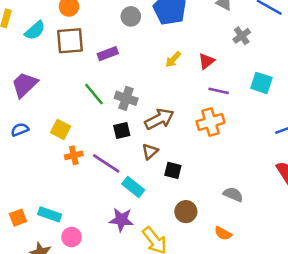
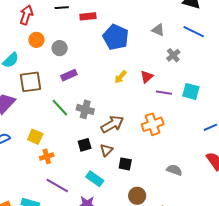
gray circle: (131, 16) -> (60, 48), moved
brown square: (70, 41) -> (30, 82), moved
purple line: (219, 91) -> (164, 93), moved
black square: (122, 130) -> (85, 145), moved
purple line: (106, 163) -> (57, 185), moved
gray semicircle: (233, 194) -> (174, 170), moved

